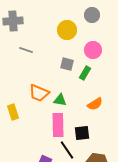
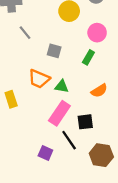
gray line: (26, 50) -> (25, 33), turned 32
gray square: (67, 64) -> (54, 51), moved
pink rectangle: (58, 125) -> (59, 113), turned 35

